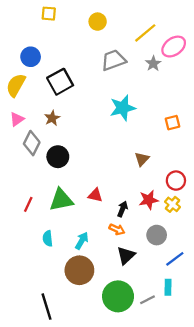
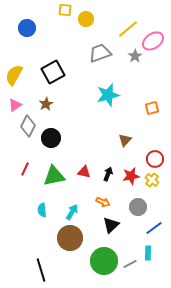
yellow square: (49, 14) -> (65, 10), moved
blue circle: (31, 57) -> (27, 28), moved
red line: (28, 204) -> (25, 169), moved
black arrow: (123, 209) -> (108, 174), moved

